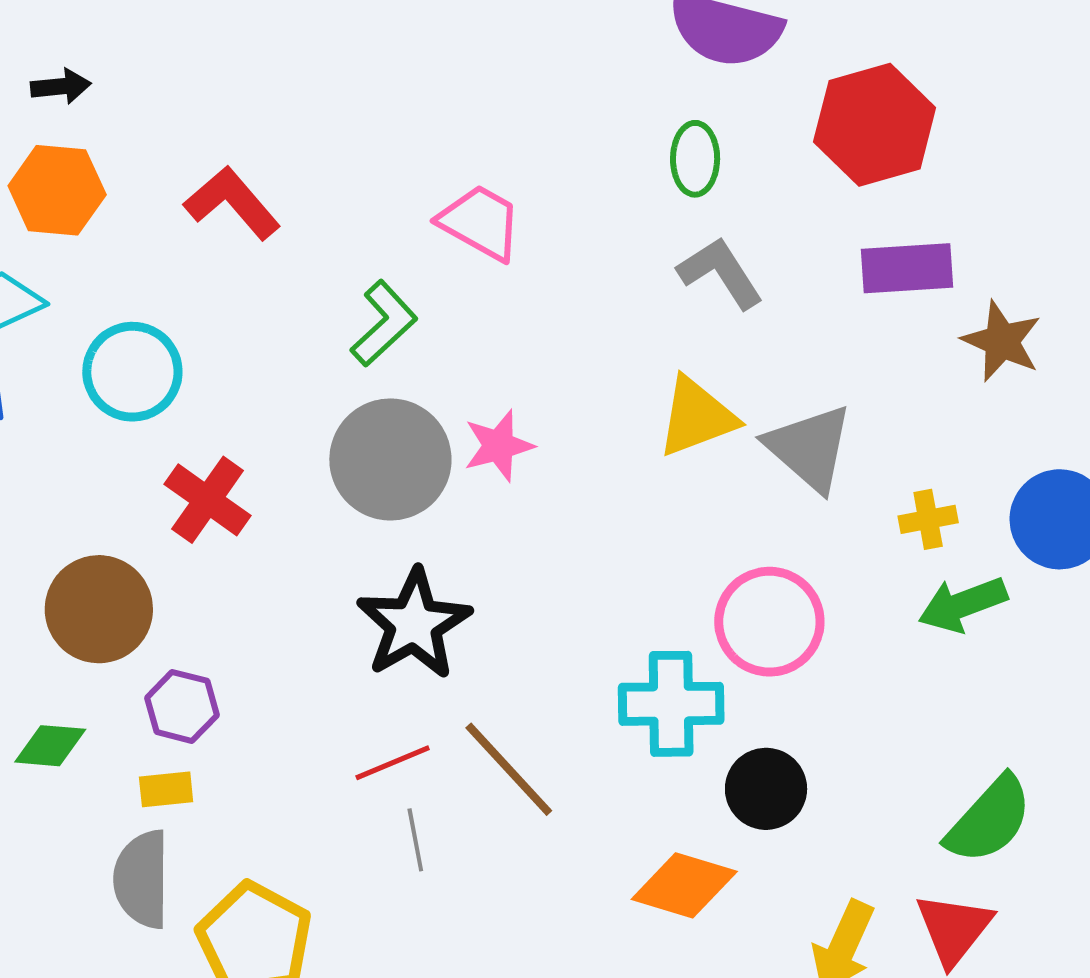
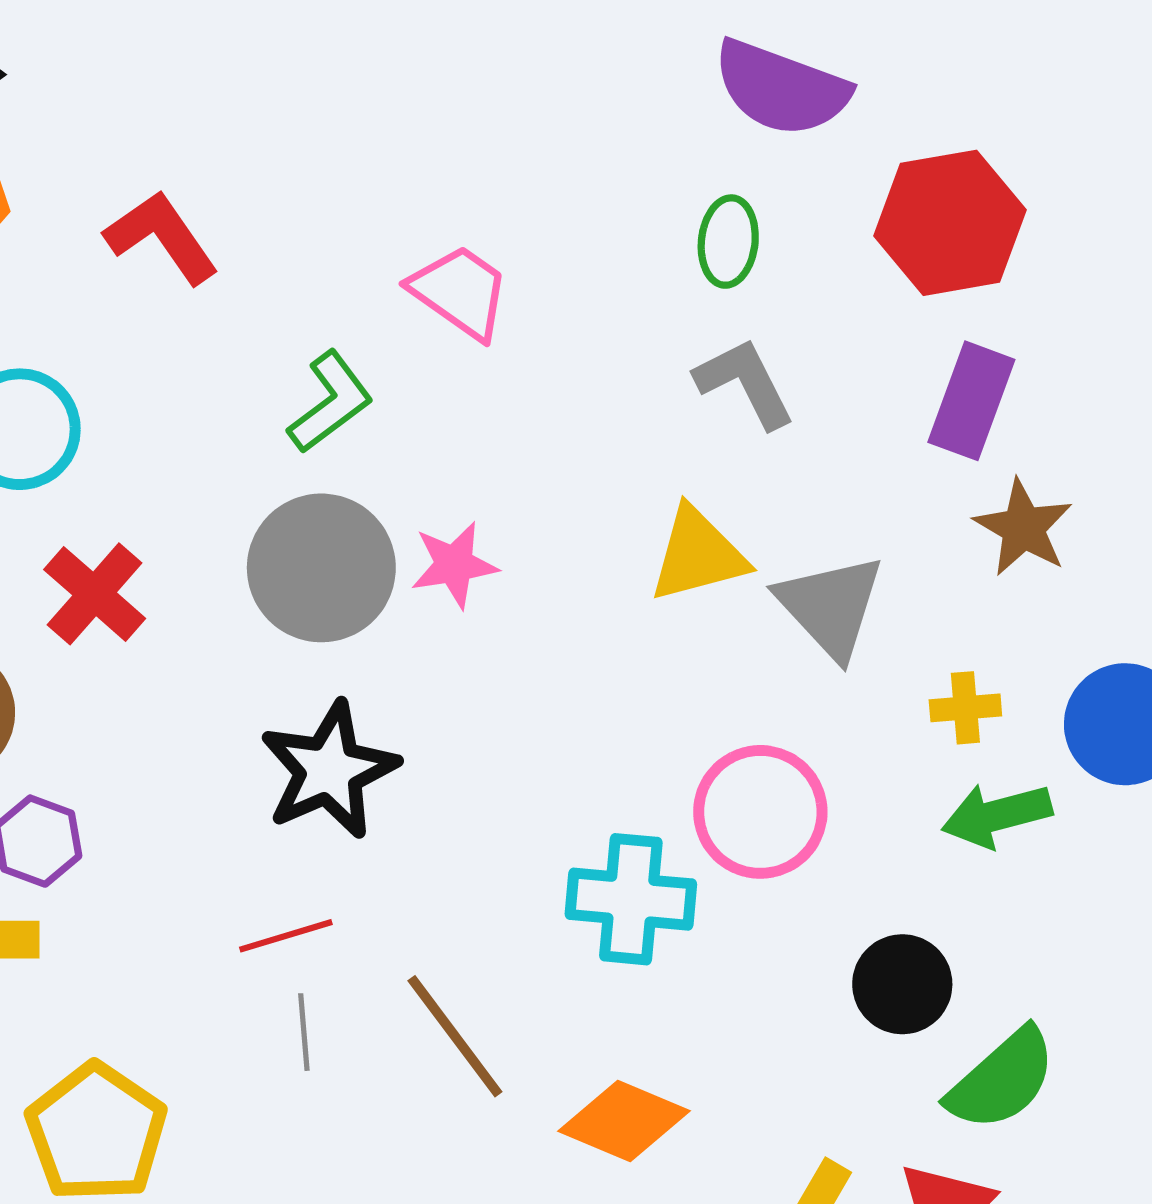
purple rectangle: (907, 268) -> (971, 401), turned -72
brown star: (1002, 341) -> (1023, 528), moved
brown line: (509, 769) -> (455, 1036), moved
black circle: (766, 789) -> (902, 984), moved

